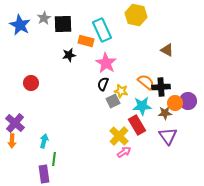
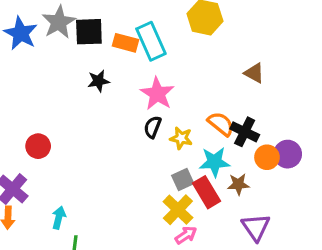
gray star: (44, 18) -> (59, 22), size x1.5
orange rectangle: (86, 41) -> (126, 43), moved
red circle: (31, 83) -> (38, 146), moved
black cross: (161, 87) -> (245, 132), turned 30
gray square: (113, 101) -> (183, 179), moved
brown star: (165, 113) -> (238, 184), moved
purple triangle: (168, 136) -> (256, 227), moved

